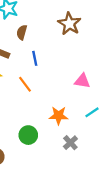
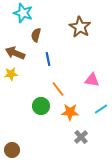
orange line: (25, 84) -> (58, 89), moved
green circle: (28, 135) -> (41, 106), moved

